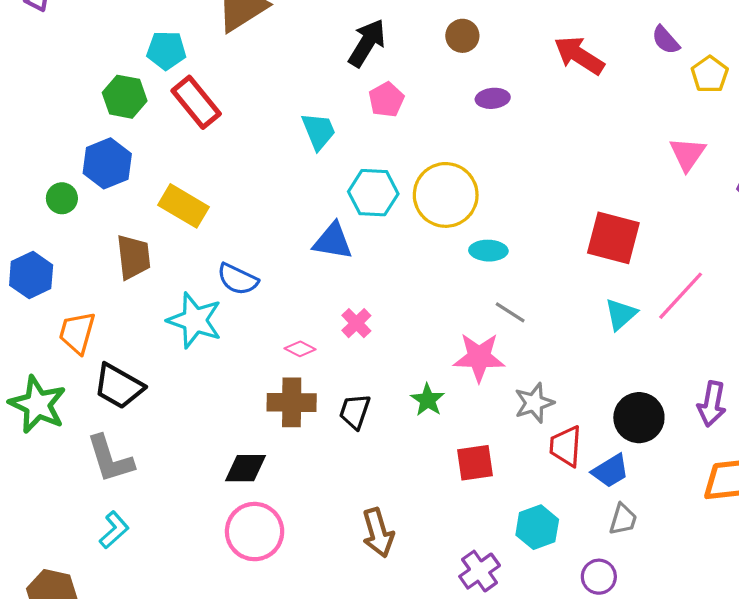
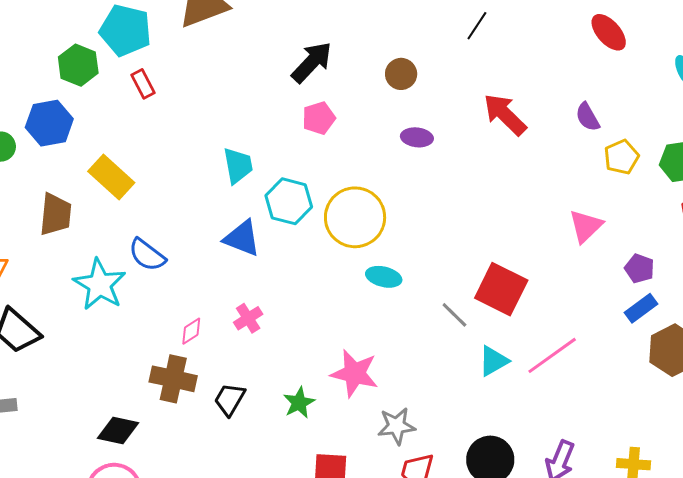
cyan pentagon: (166, 50) -> (125, 30), size x1.4
red rectangle: (196, 102) -> (143, 84), size x0.6
cyan trapezoid: (319, 131) -> (238, 166), moved
gray line: (510, 312) -> (454, 315), moved
pink diamond: (300, 349) -> (191, 331), turned -72

